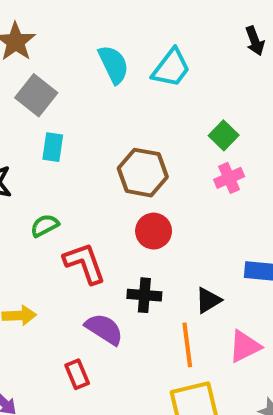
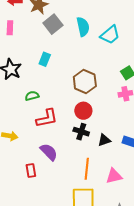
gray square: (36, 95) -> (53, 24), moved
red L-shape: (85, 263) -> (47, 118), turned 85
black cross: (144, 295) -> (81, 132), moved
black triangle: (208, 300) -> (104, 140), moved

